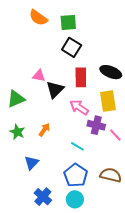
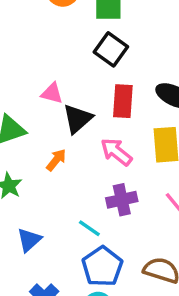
purple cross: (96, 125) -> (122, 200), moved, turned -30
orange arrow: (44, 130) -> (56, 160), moved
cyan line: (77, 146) -> (89, 228), moved

